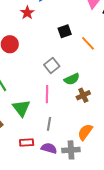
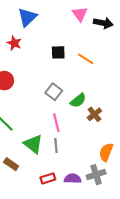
black square: (65, 31) -> (58, 52), turned 32
gray line: (49, 124) -> (56, 145), moved

